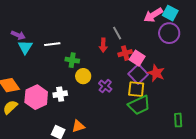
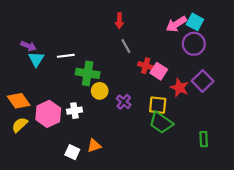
gray line: (117, 33) -> (126, 46), moved
red arrow: (103, 45) -> (119, 21), moved
red cross: (125, 53) -> (146, 66), turned 32
green cross: (72, 60) -> (88, 73), size x1.5
purple square: (138, 74) -> (203, 81), moved
green trapezoid: (139, 105) -> (161, 123), turned 60

